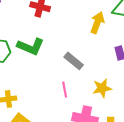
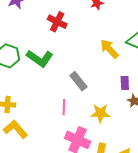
yellow arrow: (97, 23) -> (109, 49), turned -75

